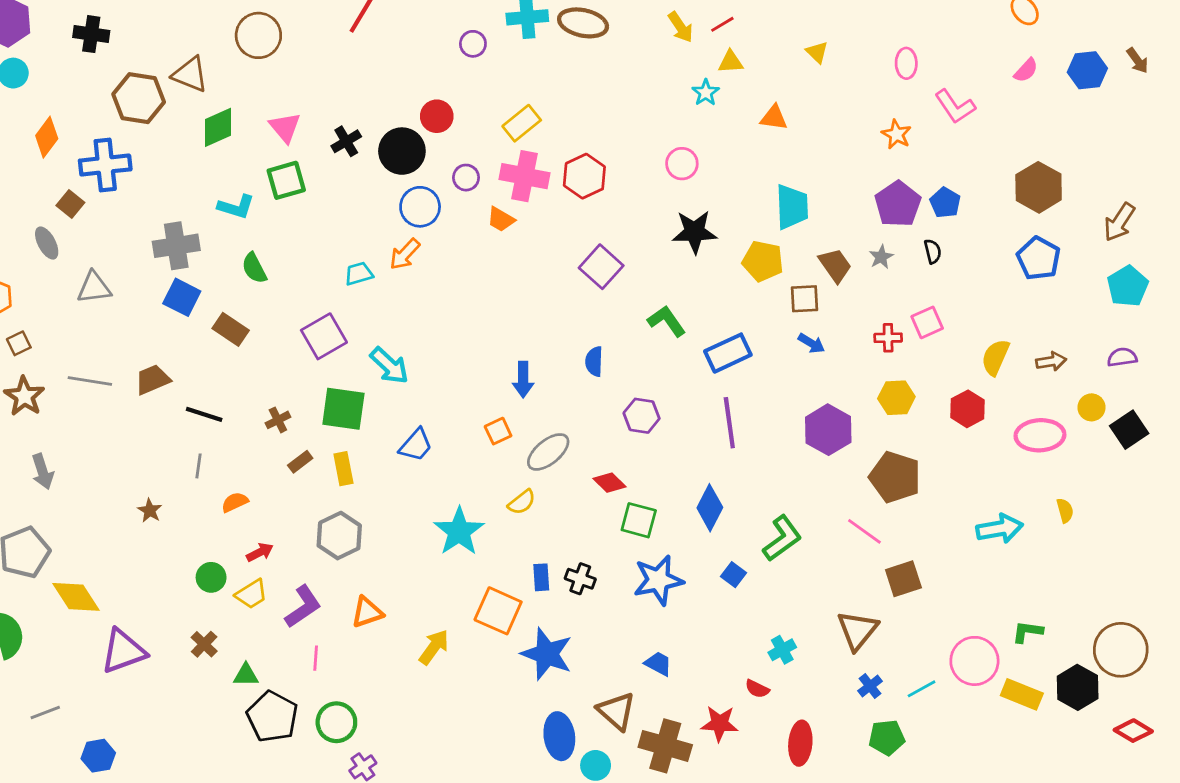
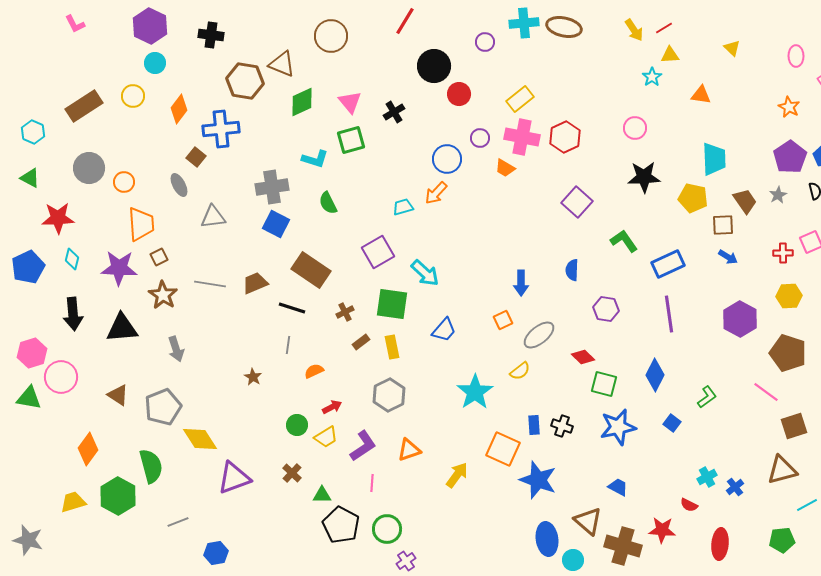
black circle: (402, 151) -> (434, 66), moved
brown rectangle: (231, 329) -> (311, 270), moved, size x1.5
green L-shape: (782, 538) -> (707, 397), size x0.7
brown triangle: (857, 630) -> (782, 470), moved, turned 36
blue cross: (870, 686) -> (735, 487), moved

